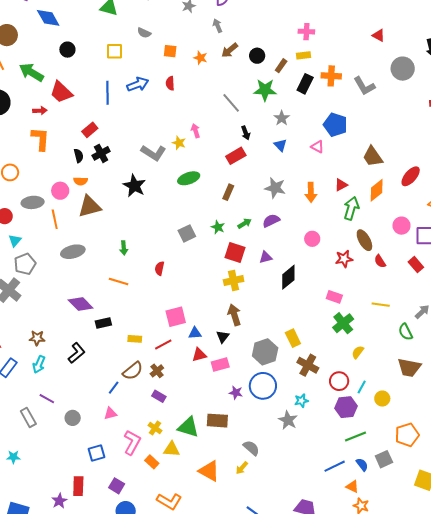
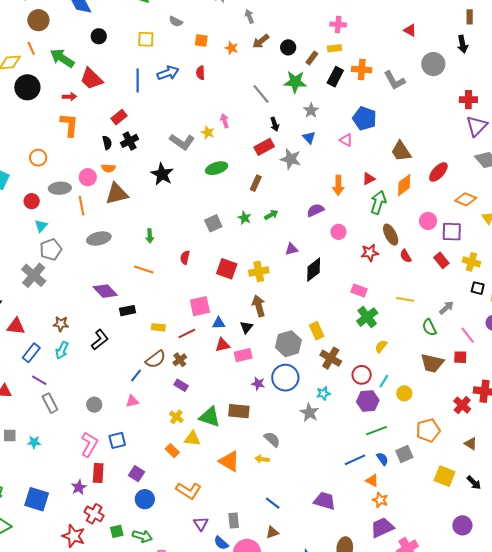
gray star: (275, 188) -> (291, 159), moved
purple semicircle: (271, 221) -> (315, 210), moved
red square: (235, 252) -> (227, 269), moved
purple line: (47, 399) -> (39, 380), moved
pink L-shape: (132, 442) -> (89, 444), moved
yellow arrow: (242, 468) -> (262, 459), turned 56

